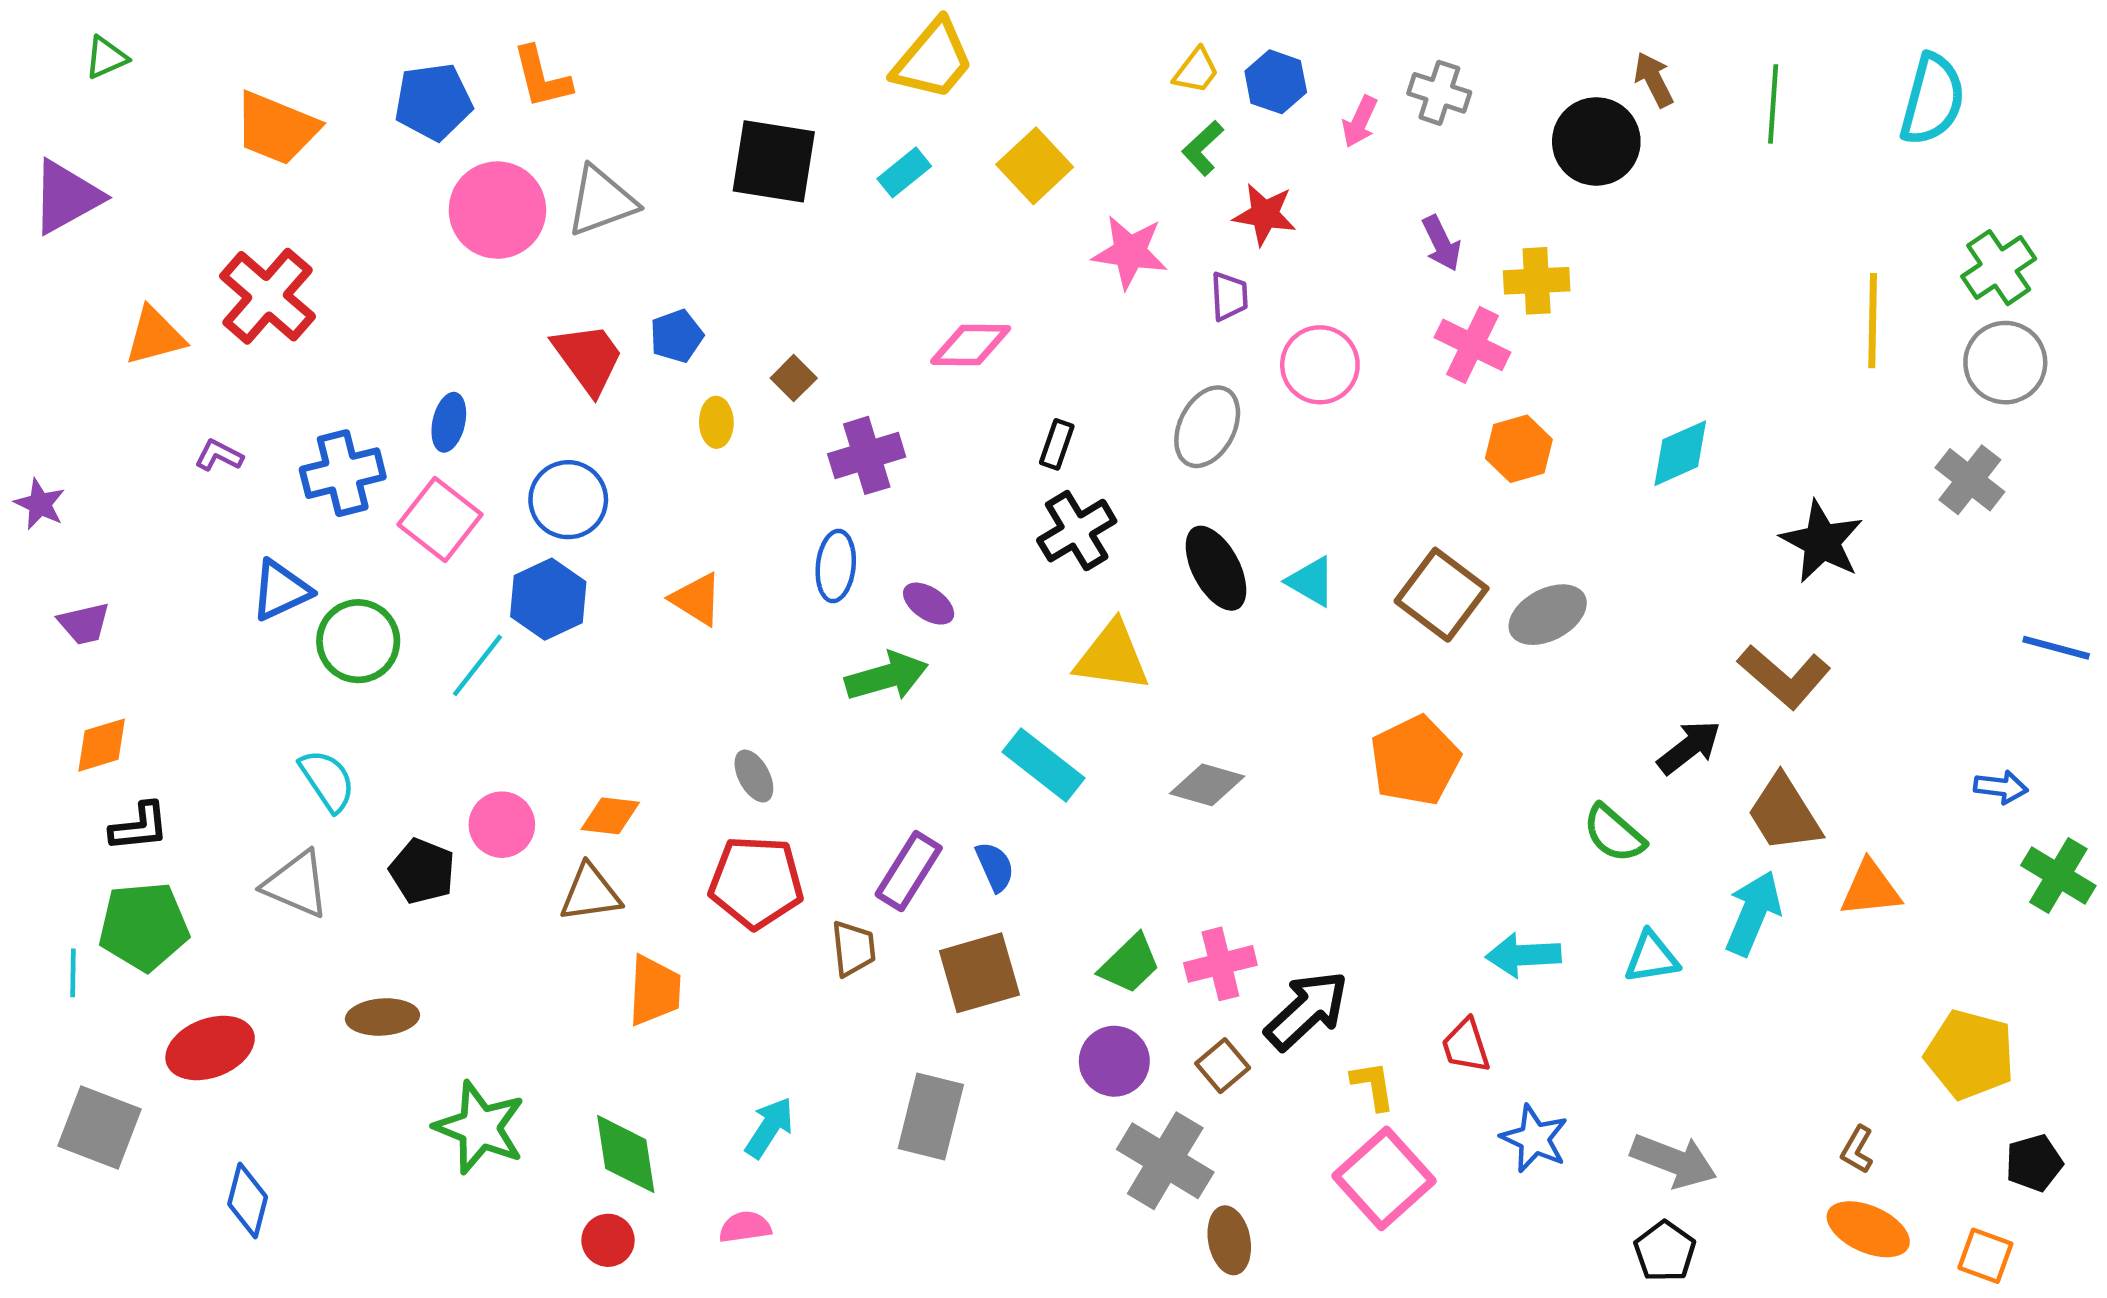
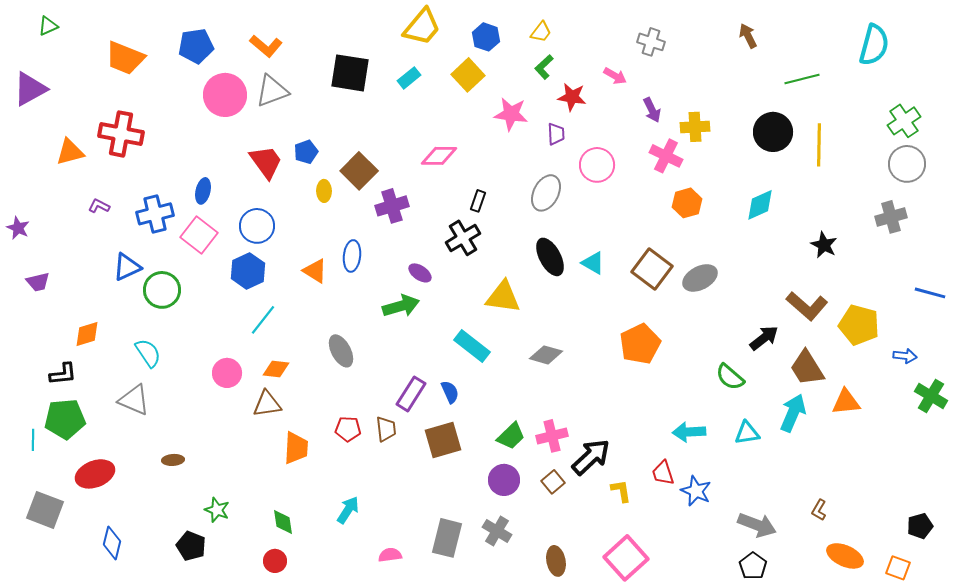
orange L-shape: (542, 77) -> (266, 46), moved, turned -36
blue hexagon: (1276, 82) -> (486, 37), moved
green line: (1773, 104) -> (802, 79), moved, turned 72
pink arrow: (1360, 122) -> (615, 76), moved, turned -85
black circle: (1596, 141) -> (773, 132), moved
red cross: (268, 296) -> (121, 134), turned -30
yellow line: (1873, 321) -> (819, 145), moved
brown square: (794, 378) -> (359, 171), size x1.8
gray cross: (1970, 480) -> (891, 217), turned 36
black cross: (1077, 531) -> (463, 238), moved
black star: (1822, 542) -> (824, 245), size x0.7
blue ellipse: (836, 566) -> (352, 256), moved
cyan line: (478, 665) -> (263, 320), moved
orange diamond: (102, 745) -> (87, 334), moved
gray ellipse: (754, 776) -> (341, 351), size x1.4
black pentagon: (422, 871) -> (191, 546), moved
red pentagon: (756, 882) -> (348, 429), moved, size x0.6
brown ellipse: (382, 1017) -> (173, 460), size x0.7
yellow pentagon: (1970, 1055) -> (859, 325), moved
gray rectangle: (931, 1116) -> (447, 538), moved
green star: (480, 1128) -> (217, 510), size x0.6
blue star: (1534, 1139) -> (696, 491), moved
brown L-shape: (1857, 1150) -> (819, 510), moved
green diamond: (626, 1154) -> (283, 522), size x0.7
gray cross: (1165, 1161) -> (497, 531), moved, size x0.7
pink square: (1384, 1178) -> (626, 558), moved
pink semicircle: (745, 1227) -> (390, 555), moved

